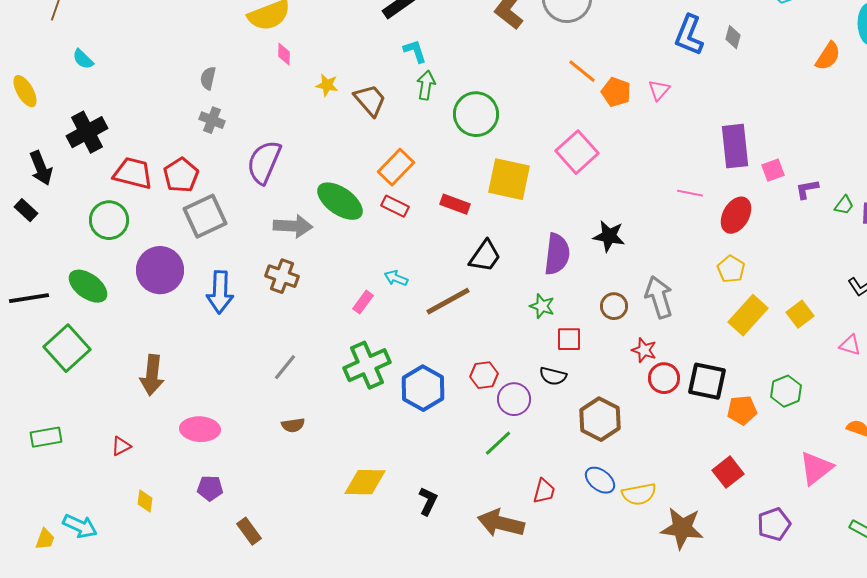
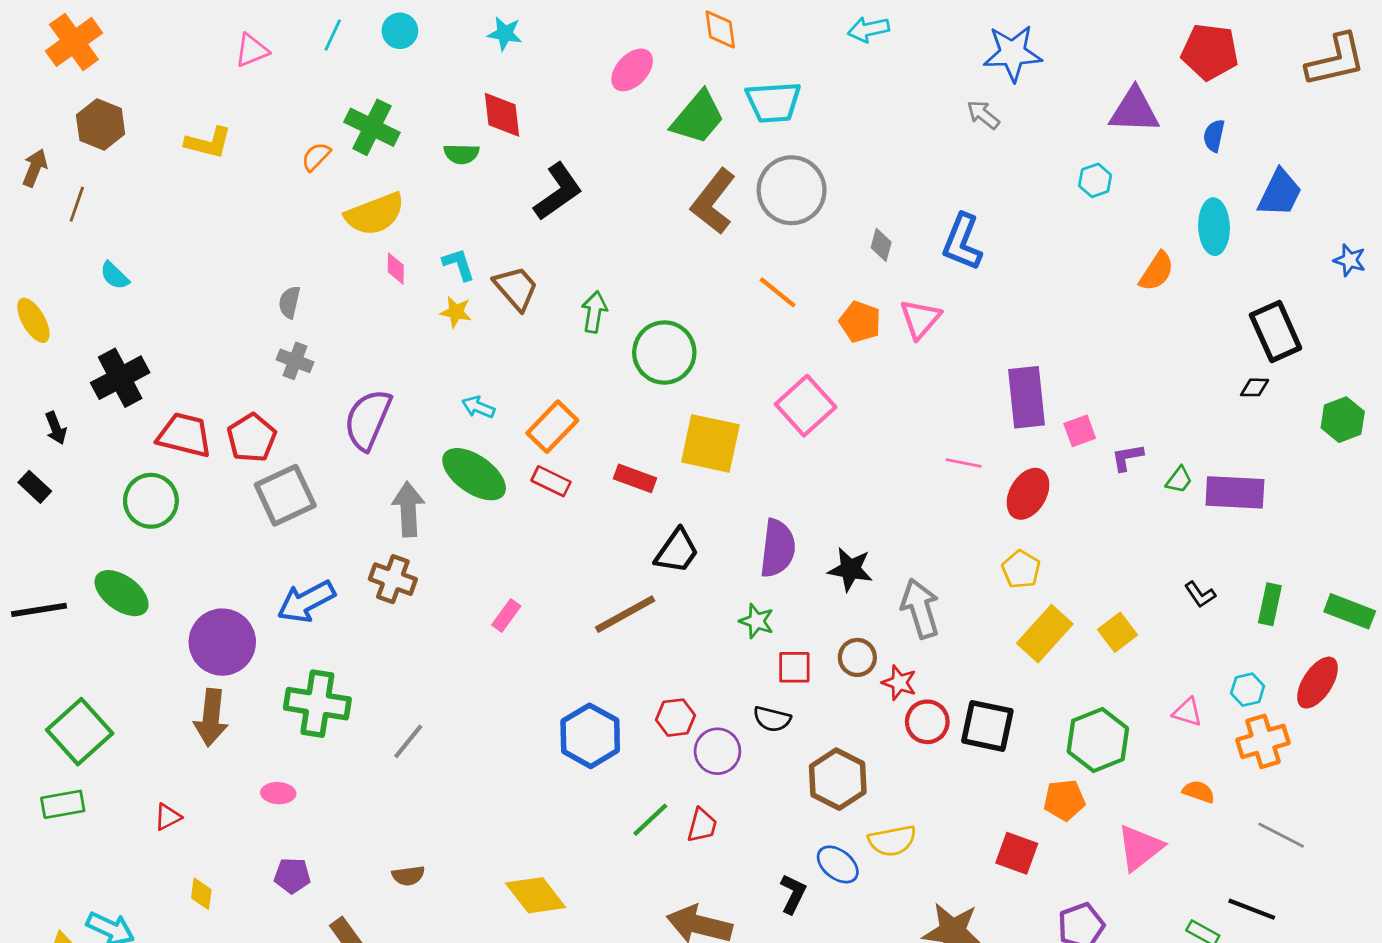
gray diamond: (733, 37) -> (881, 245), moved
cyan L-shape: (415, 51) -> (459, 264), moved
orange line: (582, 71) -> (778, 292), moved
pink triangle: (659, 90) -> (920, 319), size x1.4
brown trapezoid: (370, 100) -> (516, 288), moved
black arrow: (41, 168) -> (56, 428), size x0.7
gray arrow: (293, 226) -> (408, 509), turned -96
black star: (609, 236) -> (850, 569), moved
purple circle: (160, 270) -> (222, 642), moved
cyan arrow: (396, 278) -> (478, 407), moved
blue arrow: (220, 292) -> (306, 601), turned 60
brown circle: (614, 306) -> (857, 657), moved
pink triangle: (850, 345) -> (1187, 712), moved
green square: (67, 348) -> (80, 732), moved
green cross: (367, 365) -> (317, 704), moved, turned 33
gray line: (285, 367) -> (408, 741), moved
green hexagon: (786, 391) -> (1098, 740), size x1.4
orange pentagon: (742, 410) -> (1064, 800), moved
brown semicircle: (293, 425) -> (408, 876), moved
pink ellipse: (200, 429) -> (278, 793), size x0.6
green line: (498, 443) -> (650, 820), moved
red square: (728, 472) -> (1017, 853), turned -32
yellow diamond: (365, 482) -> (536, 895), moved, turned 51
red trapezoid: (544, 491) -> (702, 825), moved
yellow semicircle: (639, 494) -> (892, 841), moved
black L-shape: (428, 501) -> (793, 894), moved

